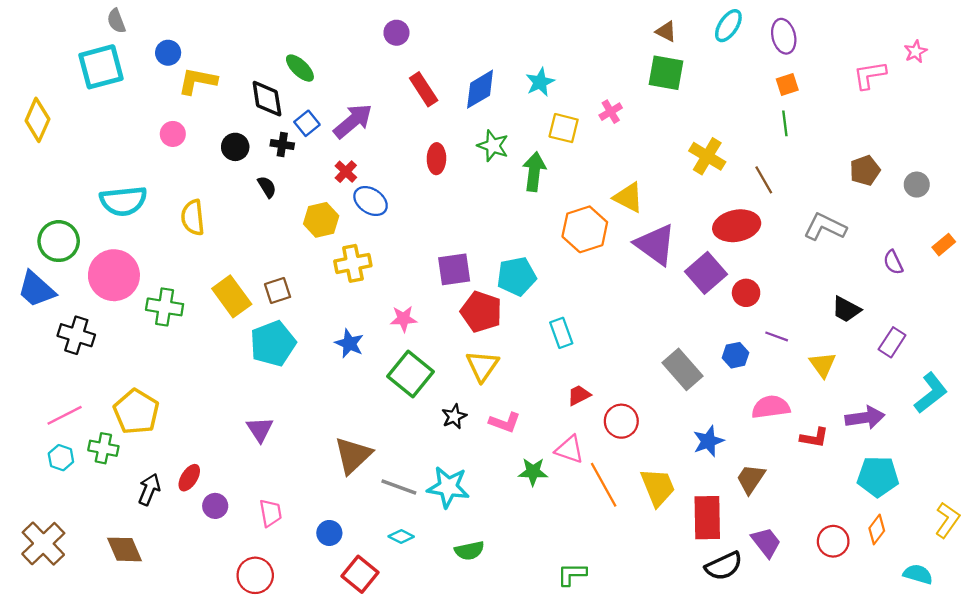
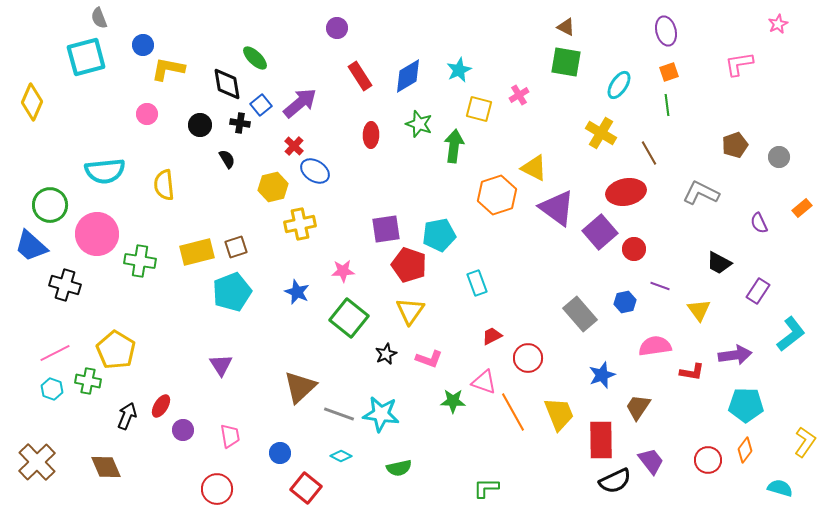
cyan ellipse: (728, 26) -> (619, 85), moved
pink star: (916, 52) -> (778, 24), moved
yellow rectangle: (232, 296) -> (197, 252), turned -68

